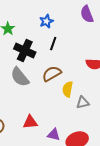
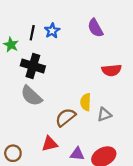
purple semicircle: (87, 14) -> (95, 28), moved
black line: (53, 44) -> (32, 33), moved
brown semicircle: (52, 74) -> (65, 117), moved

